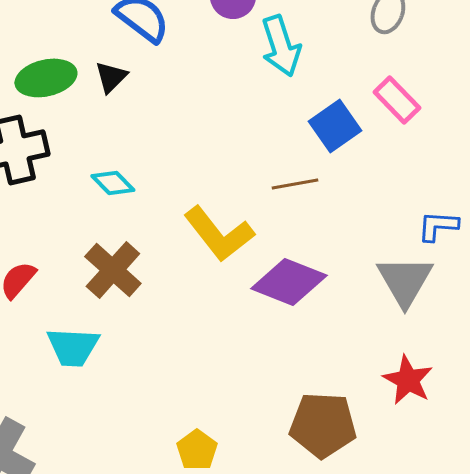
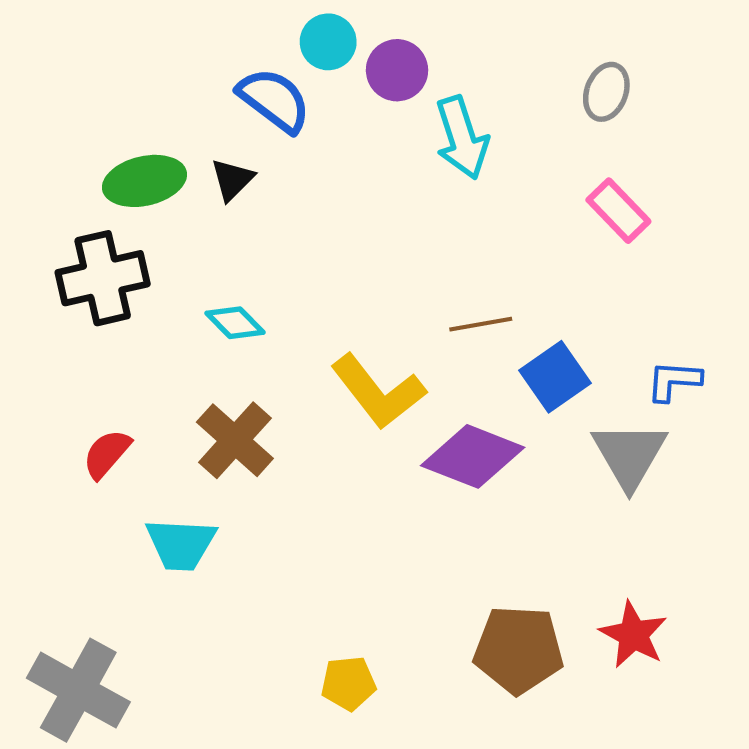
blue square: (335, 126) -> (555, 377), moved
red star: (408, 380) -> (633, 635), moved
yellow pentagon: (197, 450) -> (348, 683), turned 30

